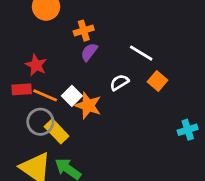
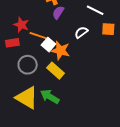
orange square: (157, 81) -> (108, 29), turned -32
orange line: (45, 95) -> (38, 36), moved
yellow rectangle: (57, 131) -> (56, 71), moved

